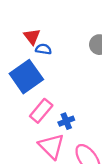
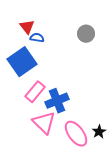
blue cross: (66, 121) -> (57, 101), size x1.6

